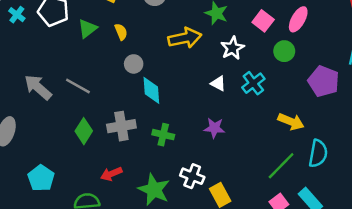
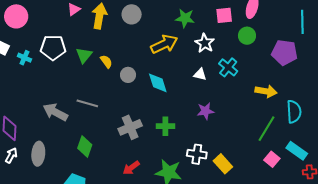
pink square: (263, 21) -> (224, 15), turned -30
yellow semicircle: (121, 32) -> (106, 61), moved
cyan diamond: (151, 90) -> (158, 83), moved
green diamond: (84, 131) -> (85, 147), moved

